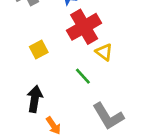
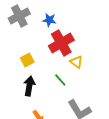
black arrow: (35, 99) -> (29, 86), moved

